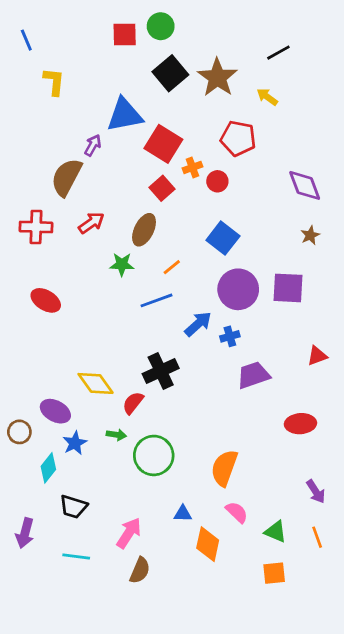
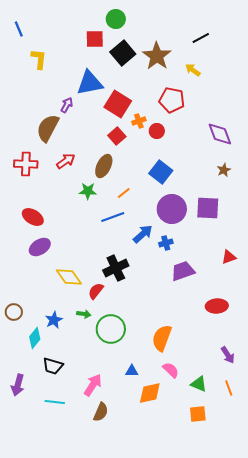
red square: (125, 35) -> (95, 39), moved
purple ellipse: (55, 411) -> (40, 247), moved, turned -60
orange diamond: (208, 544) -> (150, 393), turned 65

